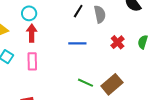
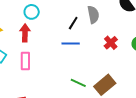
black line: (78, 11) -> (73, 23), moved
cyan circle: (29, 13) -> (32, 12), moved

